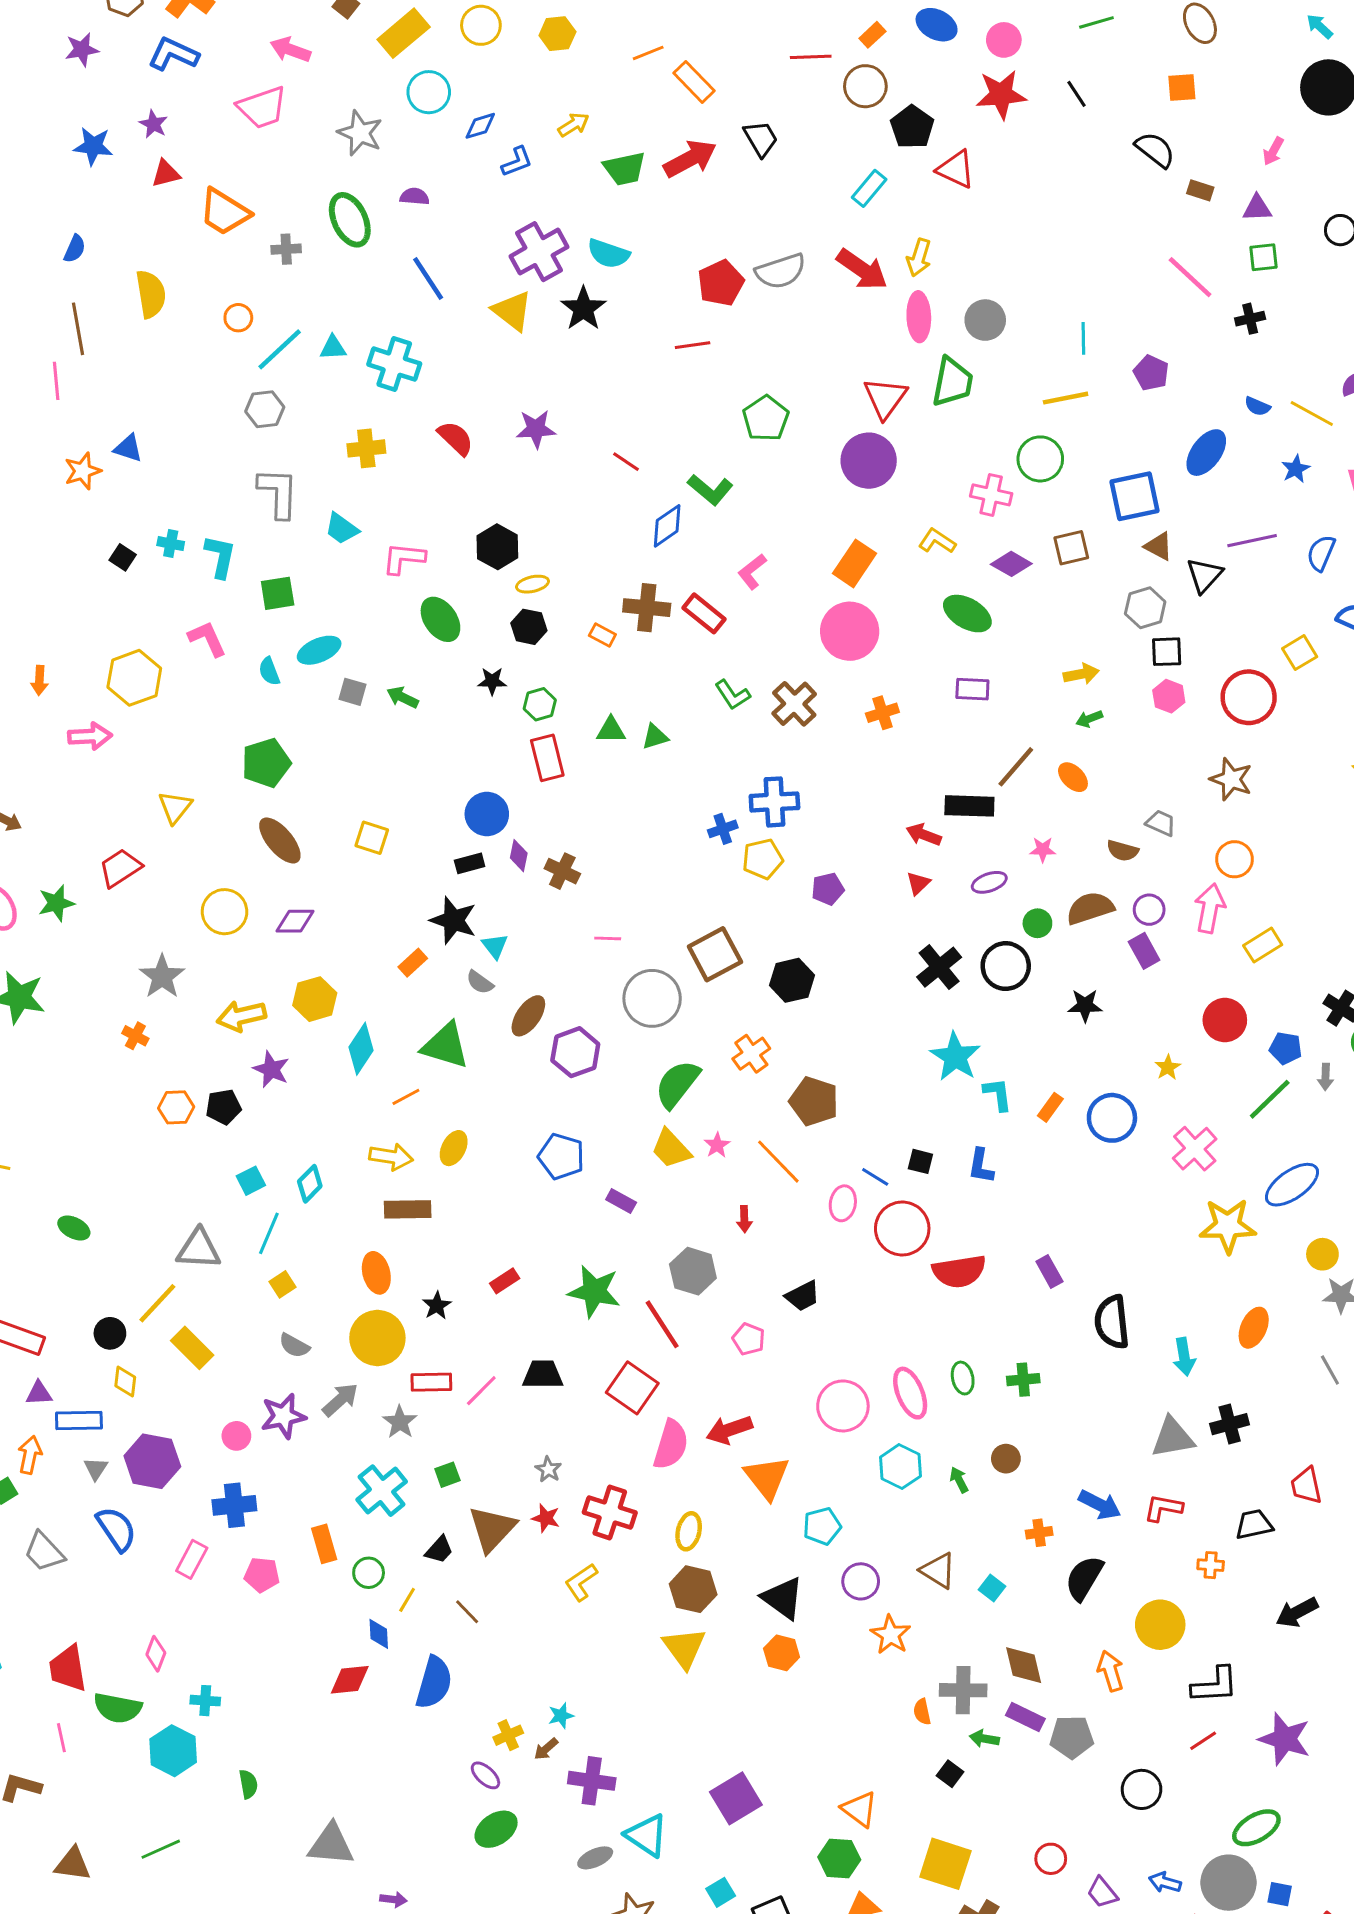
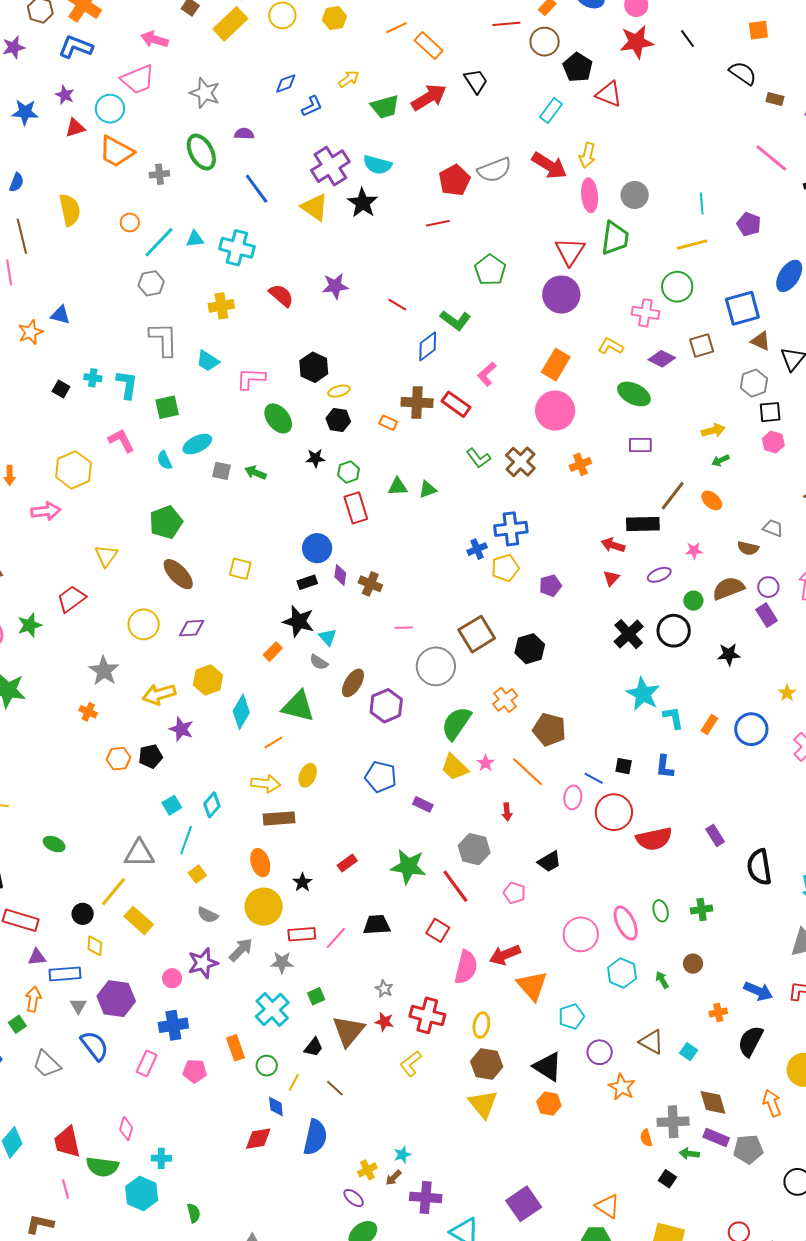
cyan circle: (429, 92) -> (110, 109), moved
red square: (632, 1388) -> (438, 930), size x0.7
gray star: (400, 1422) -> (282, 962), turned -30

